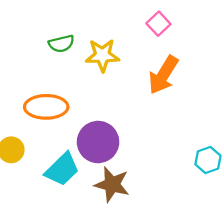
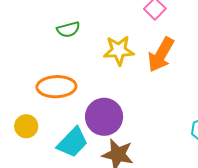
yellow star: (102, 55) -> (119, 50), moved

